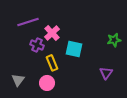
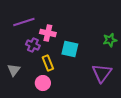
pink cross: (52, 33) -> (48, 33), turned -35
purple triangle: (106, 73) -> (102, 73), size x1.5
gray triangle: (18, 80) -> (14, 70), moved

